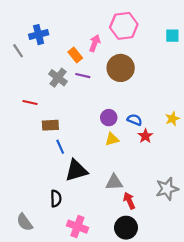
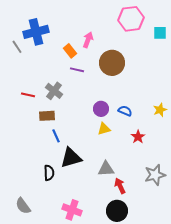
pink hexagon: (124, 26) -> (131, 19), moved
blue cross: (39, 35) -> (36, 32), size x1.4
gray cross: (58, 78) -> (54, 91), moved
red star: (145, 136) -> (138, 137), moved
black semicircle: (56, 199) -> (49, 173), moved

